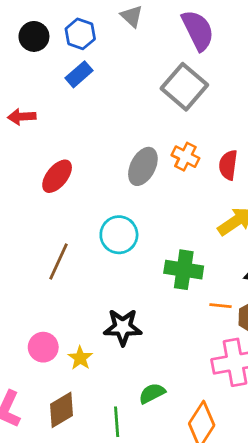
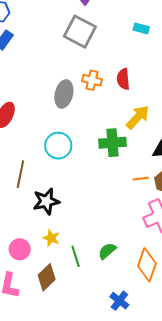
green cross: (184, 270) -> (113, 143), moved
black star: (123, 327) -> (46, 201), moved
pink circle: (43, 347) -> (20, 249), moved
green line: (117, 422) -> (76, 256), moved

